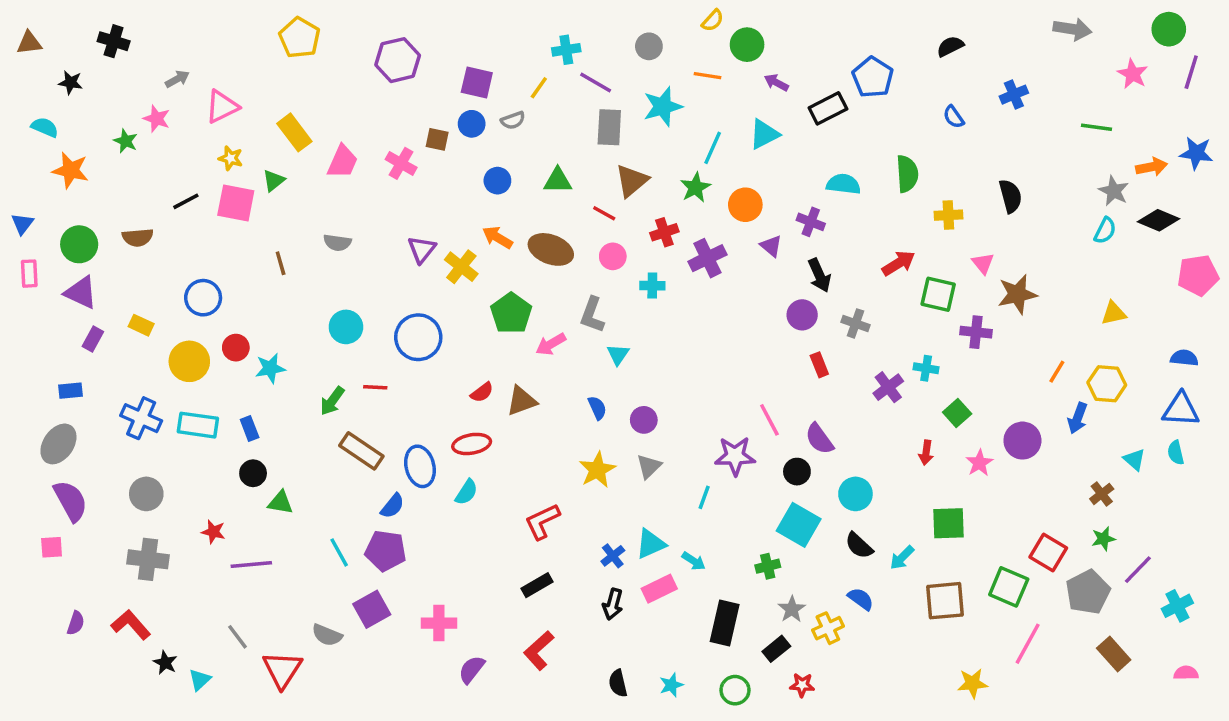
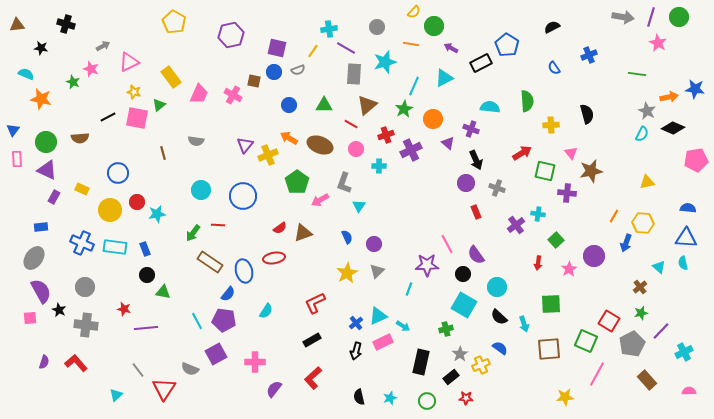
purple line: (1191, 72) -> (651, 17), moved
yellow cross: (461, 267) -> (268, 155), turned 30
cyan semicircle: (466, 492) -> (266, 311), moved
cyan arrow: (902, 558) -> (524, 324), turned -63
black star: (165, 663) -> (59, 310), moved

